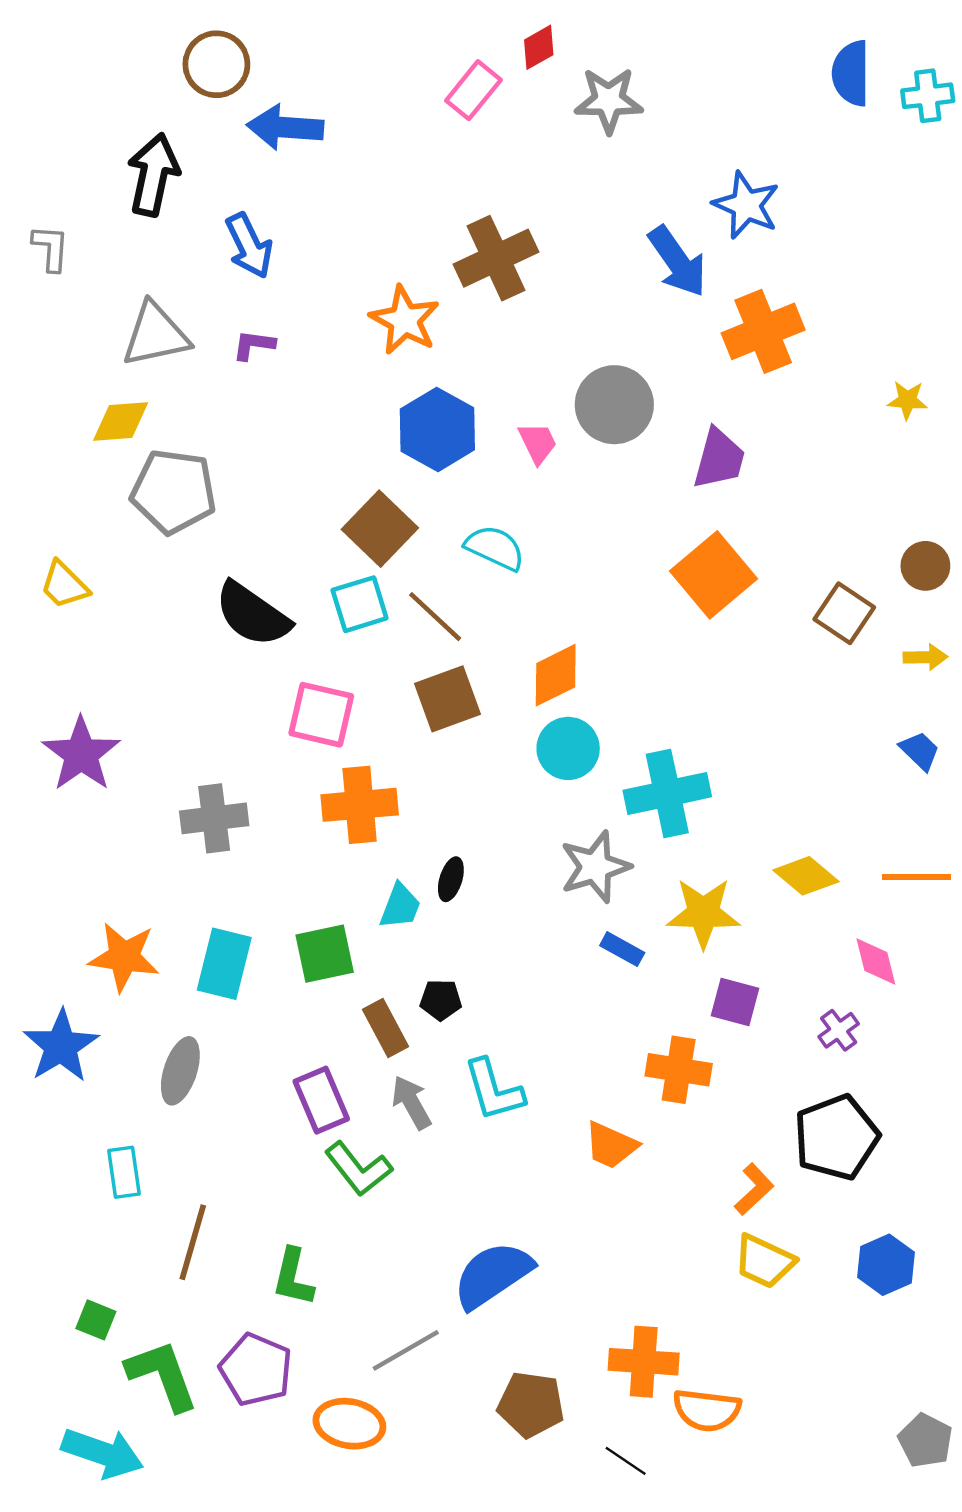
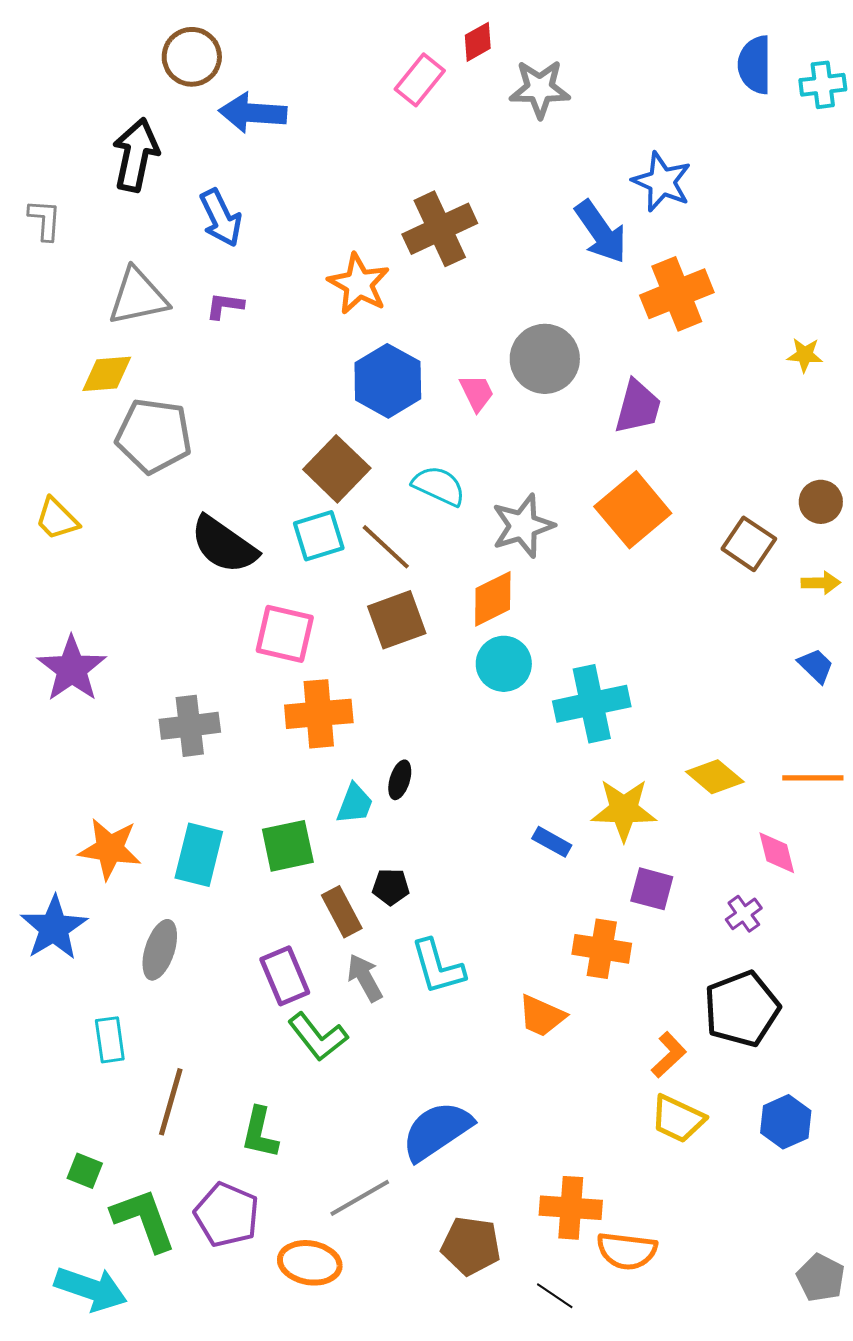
gray star: (595, 867) -> (523, 526), moved

